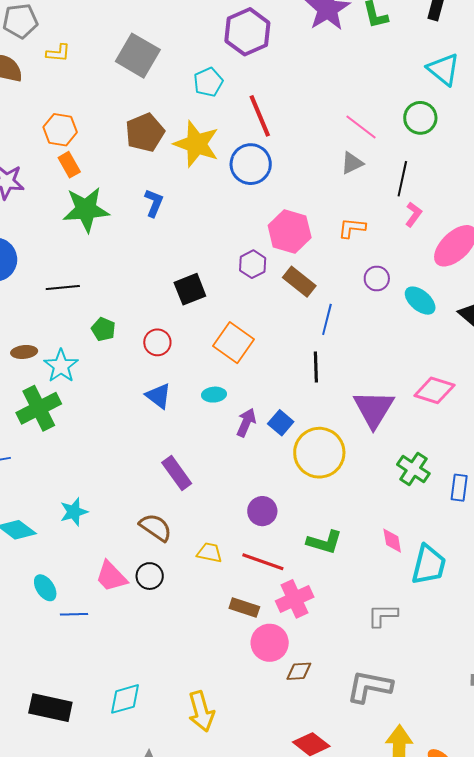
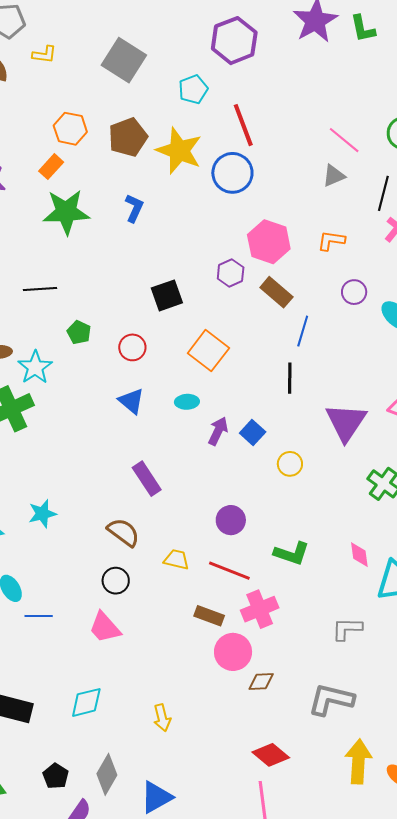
orange hexagon: (60, 130) -> (70, 129), moved
orange rectangle: (69, 165) -> (51, 167), turned 70
yellow circle: (319, 453) -> (290, 464), size x0.5
pink trapezoid: (111, 577) -> (105, 627), moved
yellow arrow: (201, 711) -> (162, 718), size x0.7

